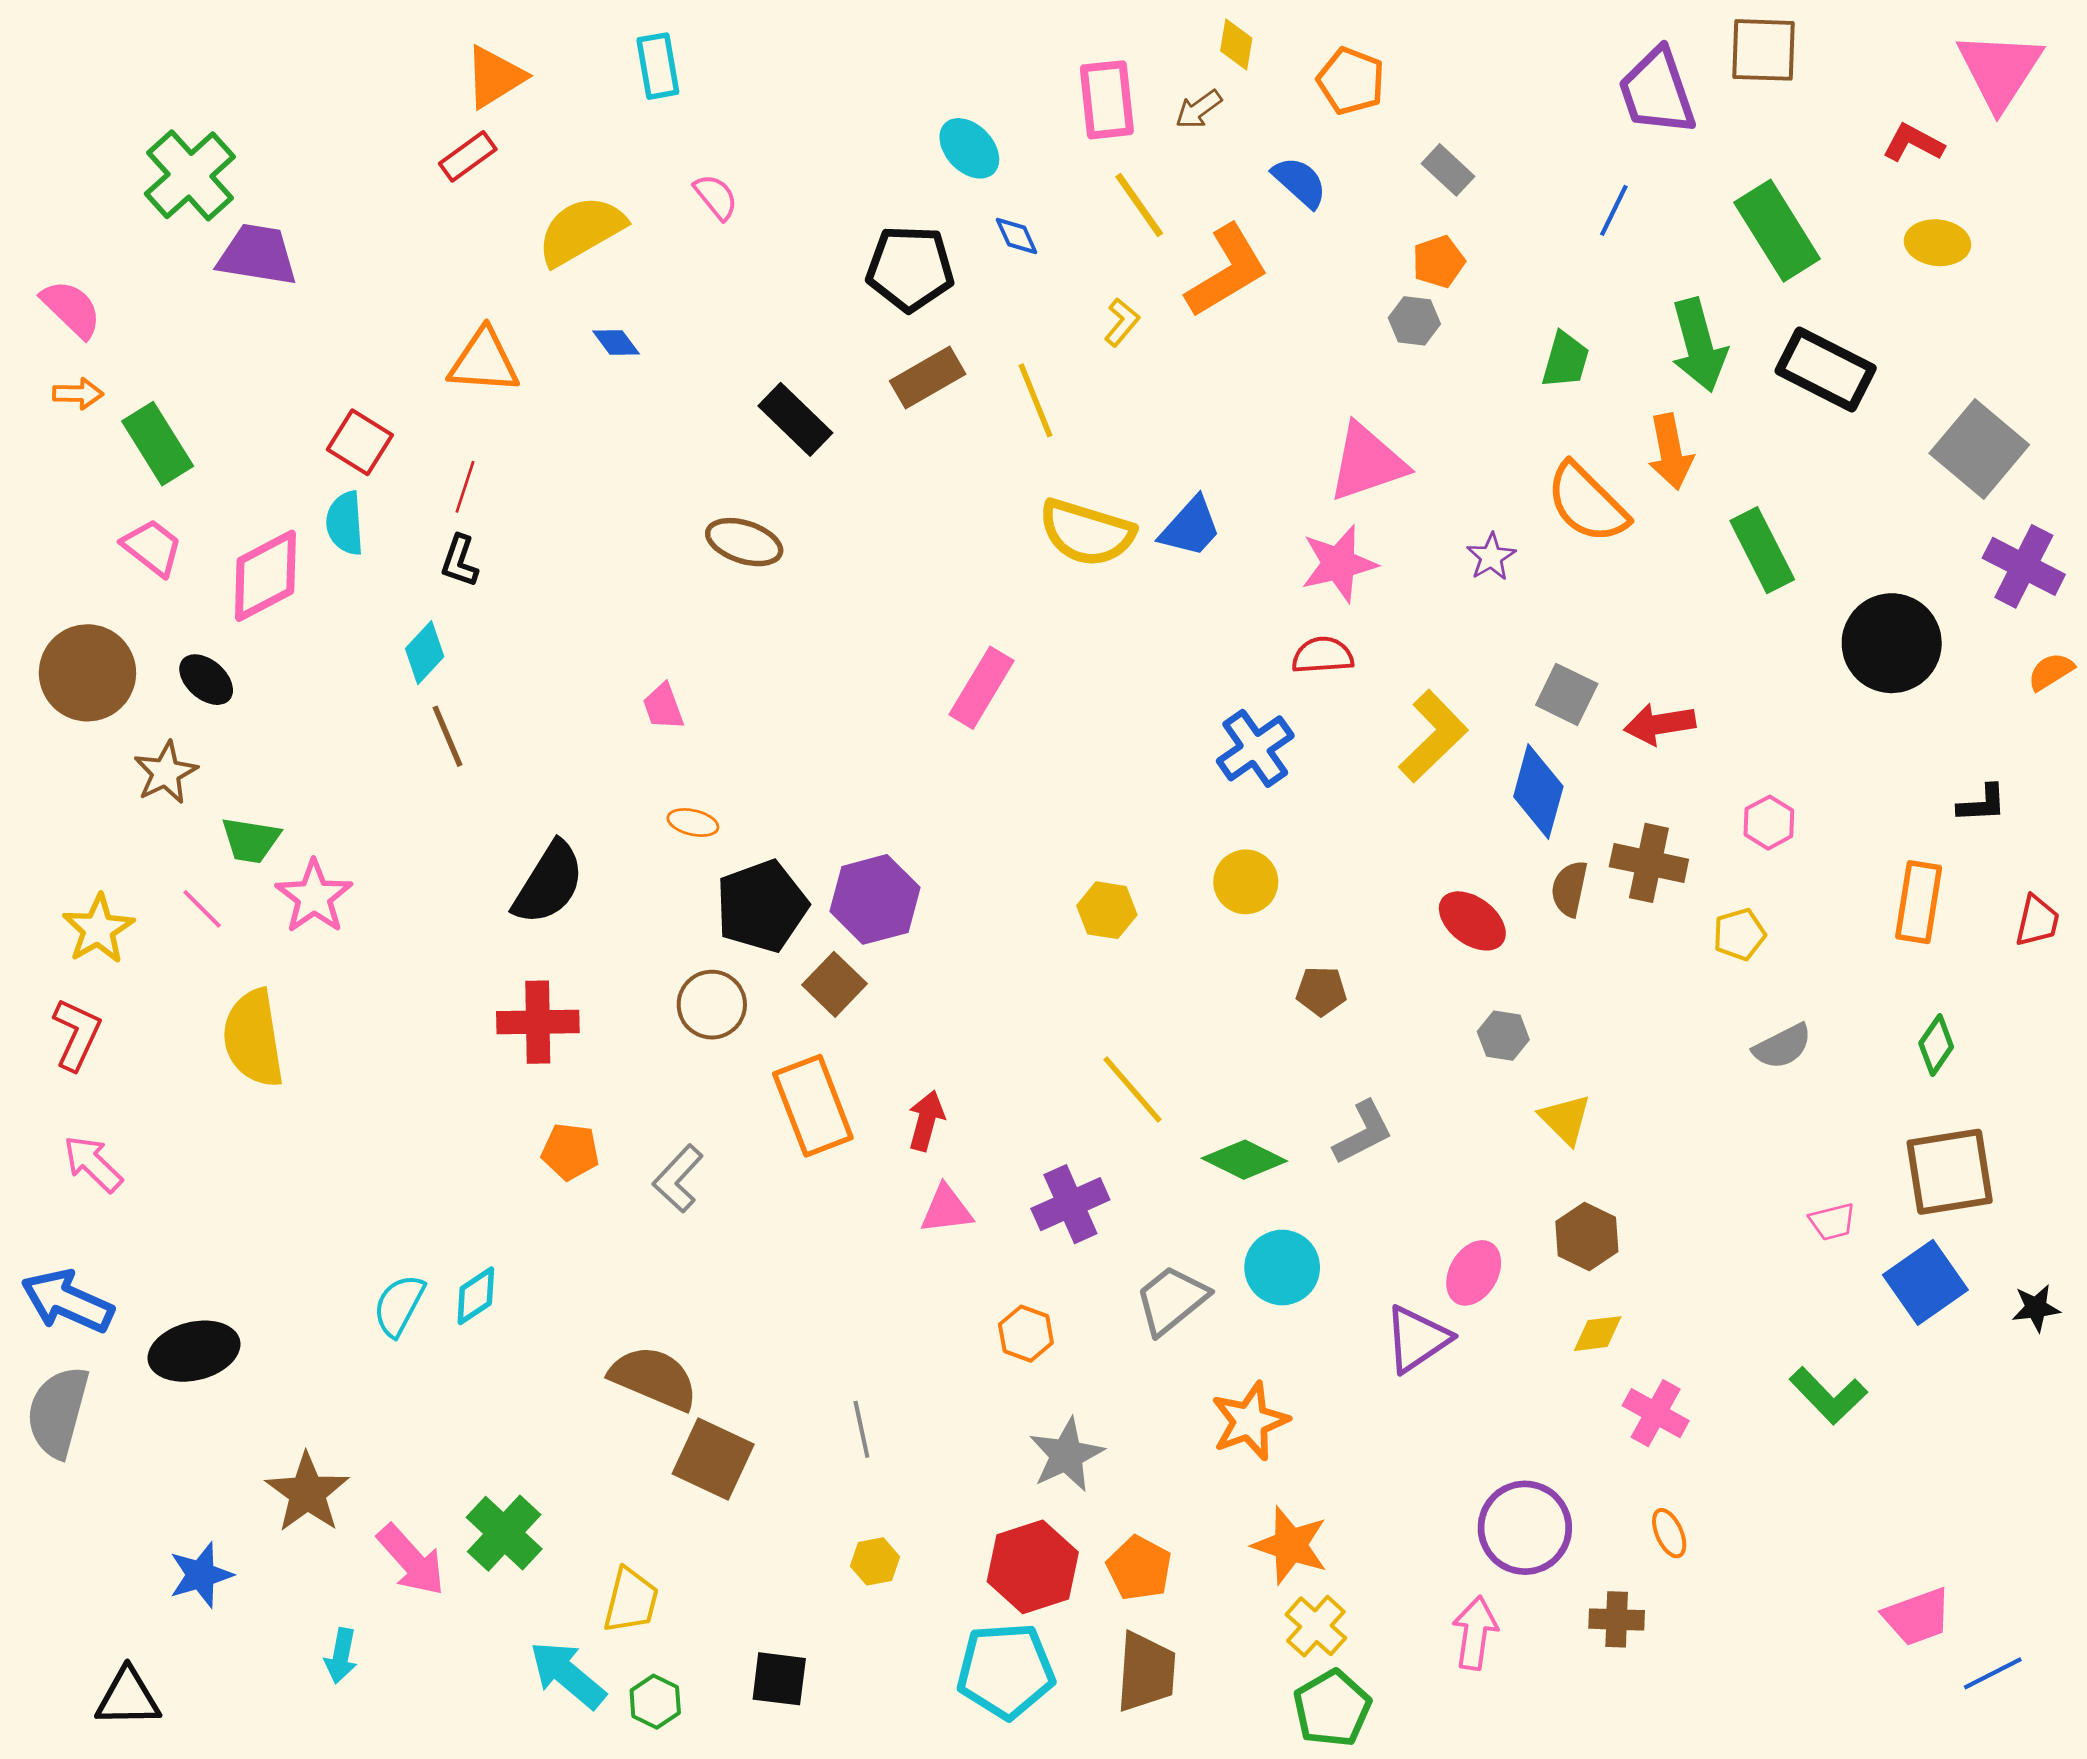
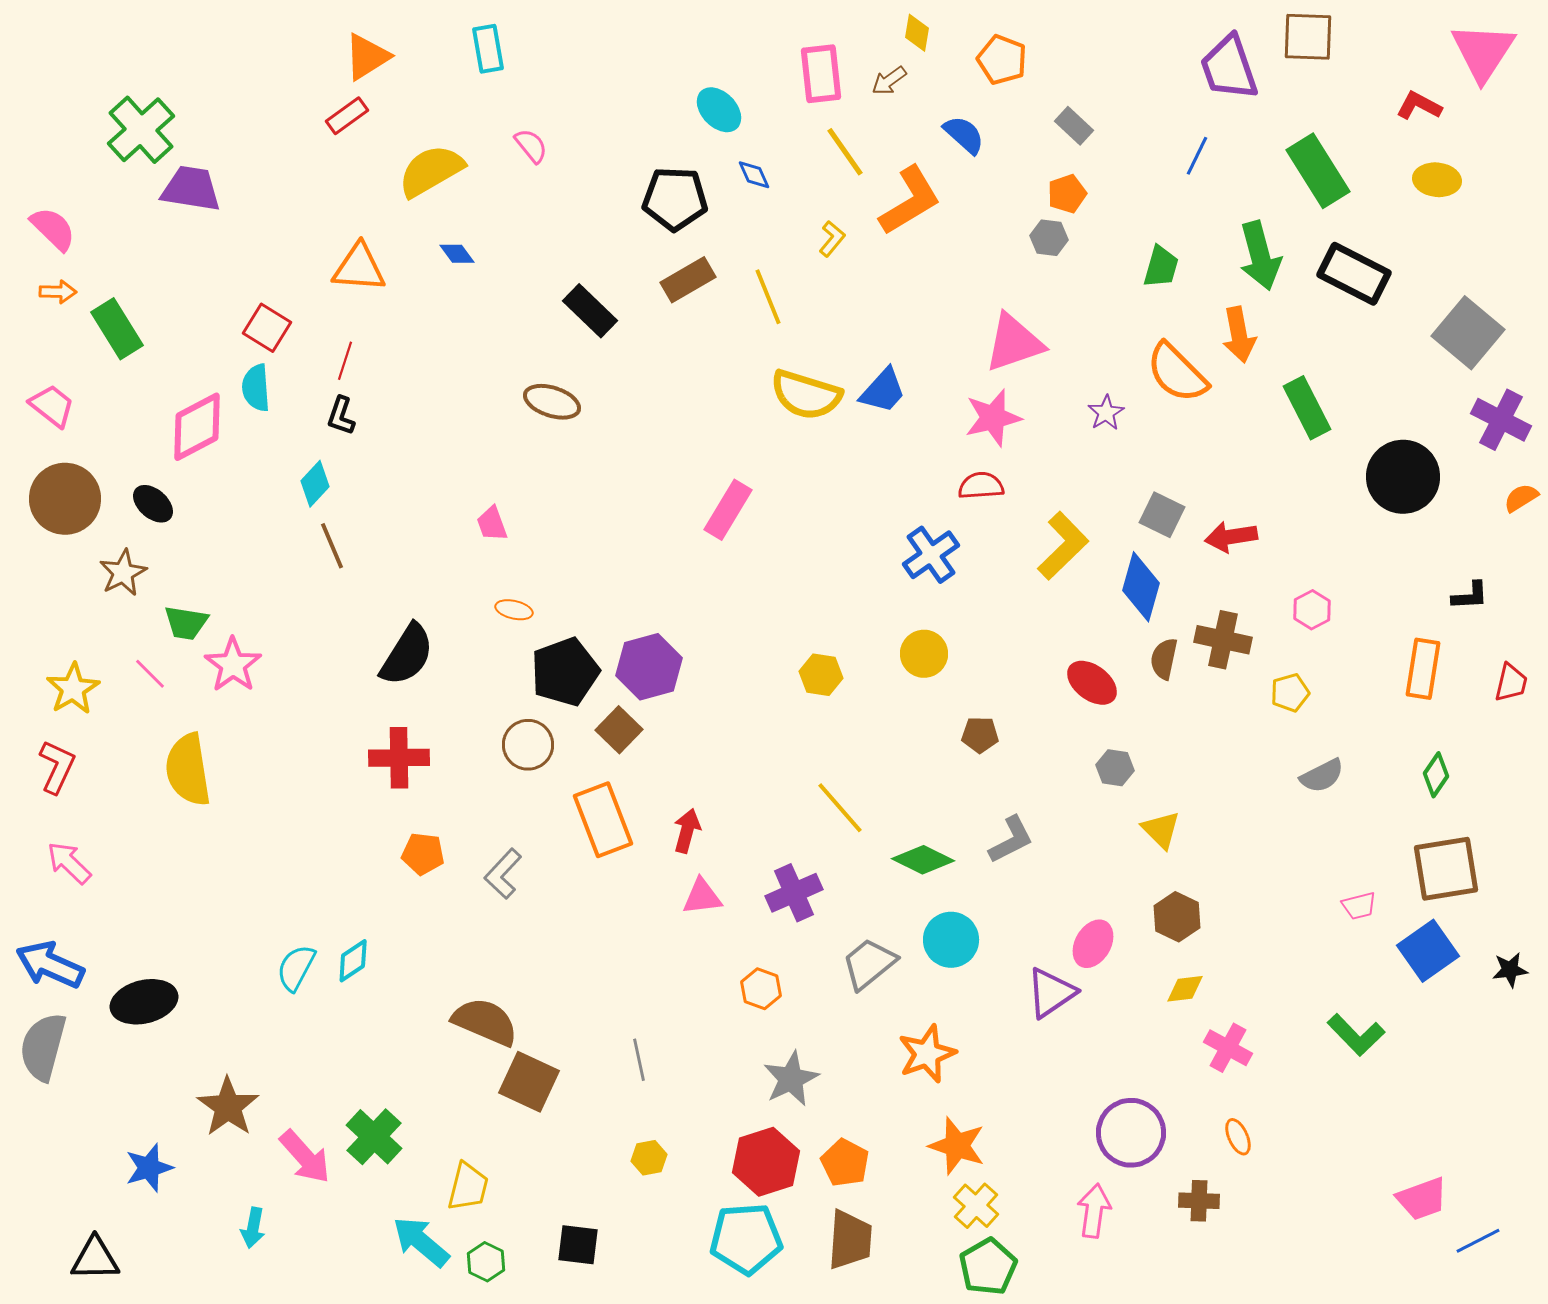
pink trapezoid: (152, 547) -> (52, 406), moved

